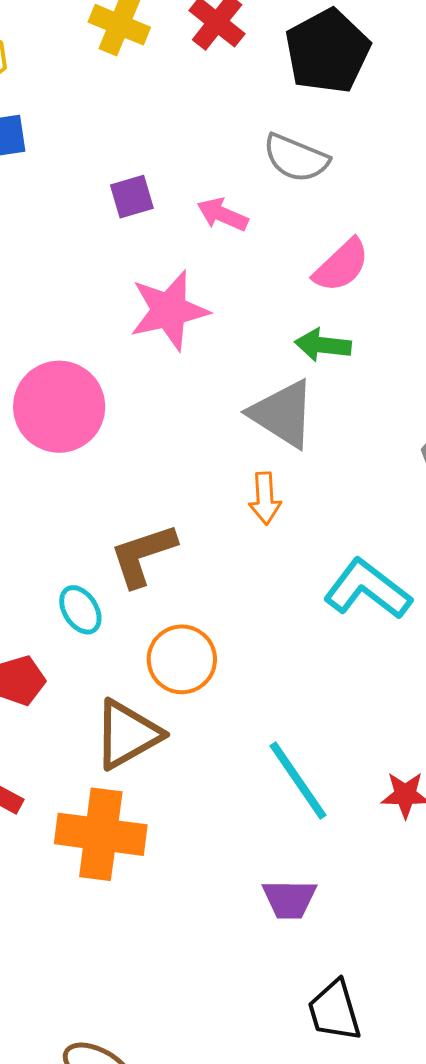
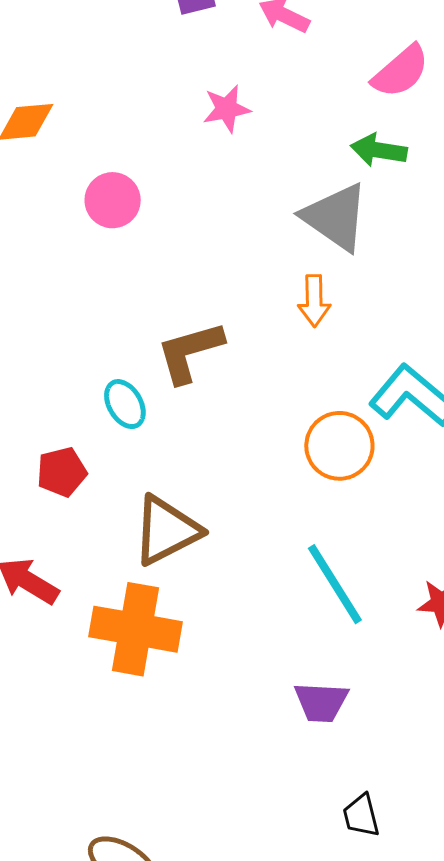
pink star: (169, 310) -> (227, 109), size x0.6
pink circle: (59, 407) -> (113, 200), size x0.6
orange circle: (182, 659) -> (339, 446), moved
black trapezoid: (334, 1011) -> (361, 816), size x0.7

